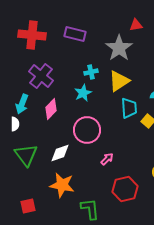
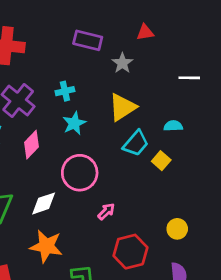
purple rectangle: (75, 34) -> (88, 40), moved
gray star: (119, 48) -> (122, 63), size x0.6
cyan cross: (91, 72) -> (65, 91), moved
cyan trapezoid: (129, 108) -> (136, 143), turned 45

